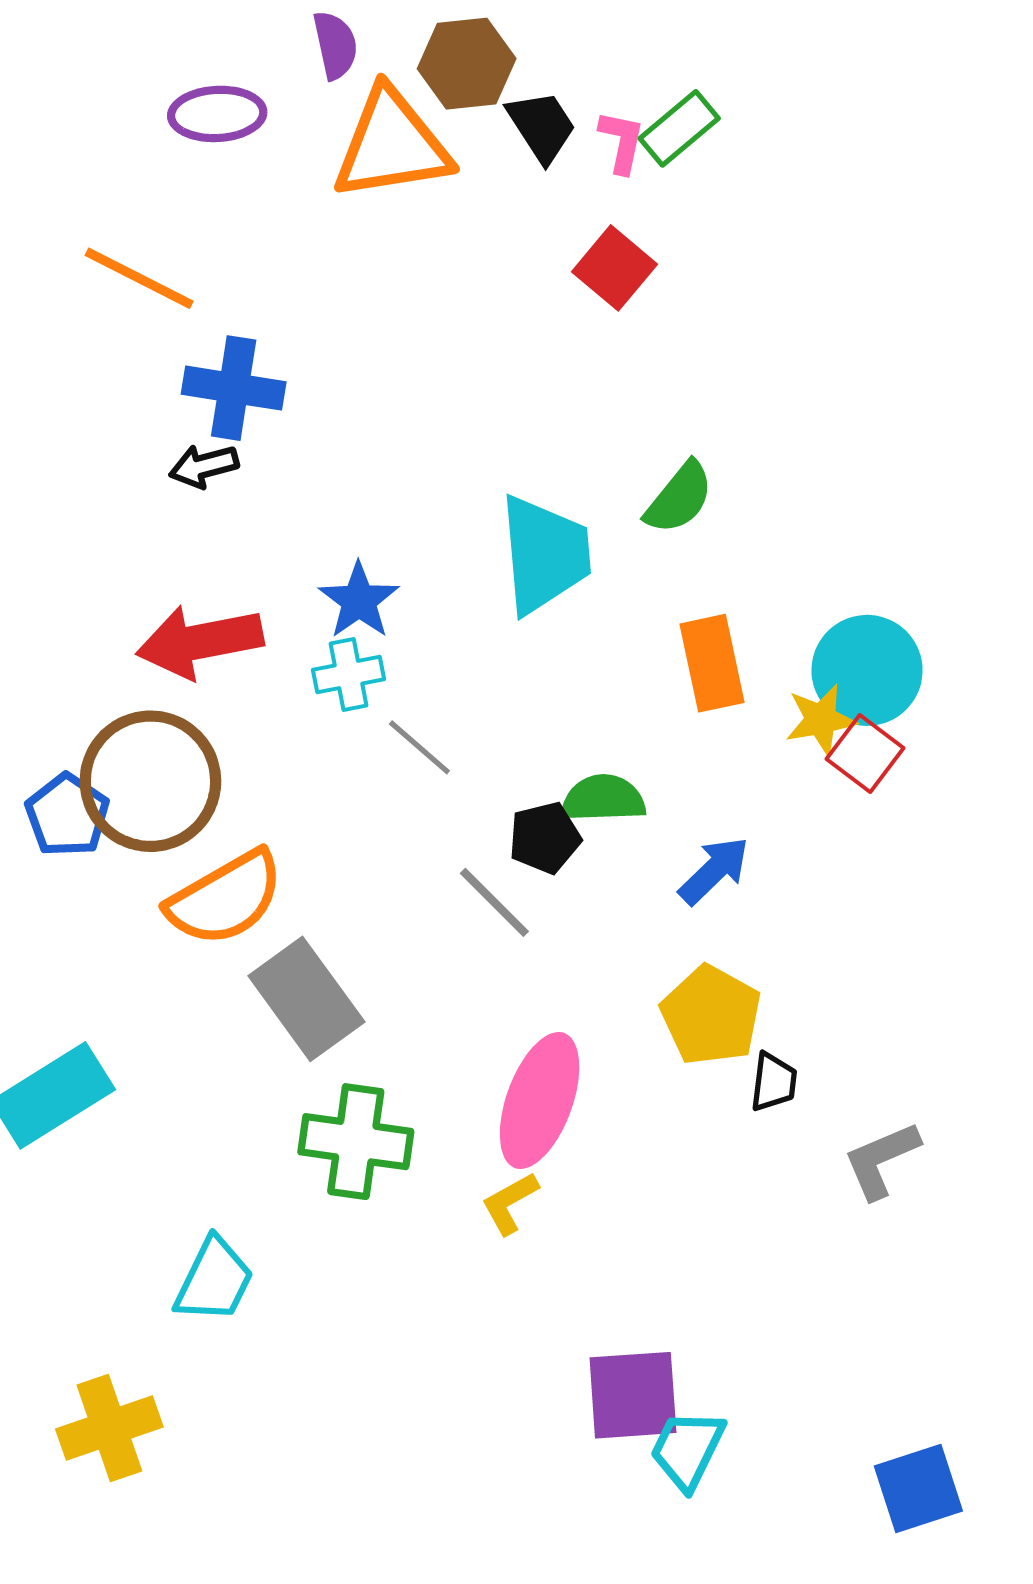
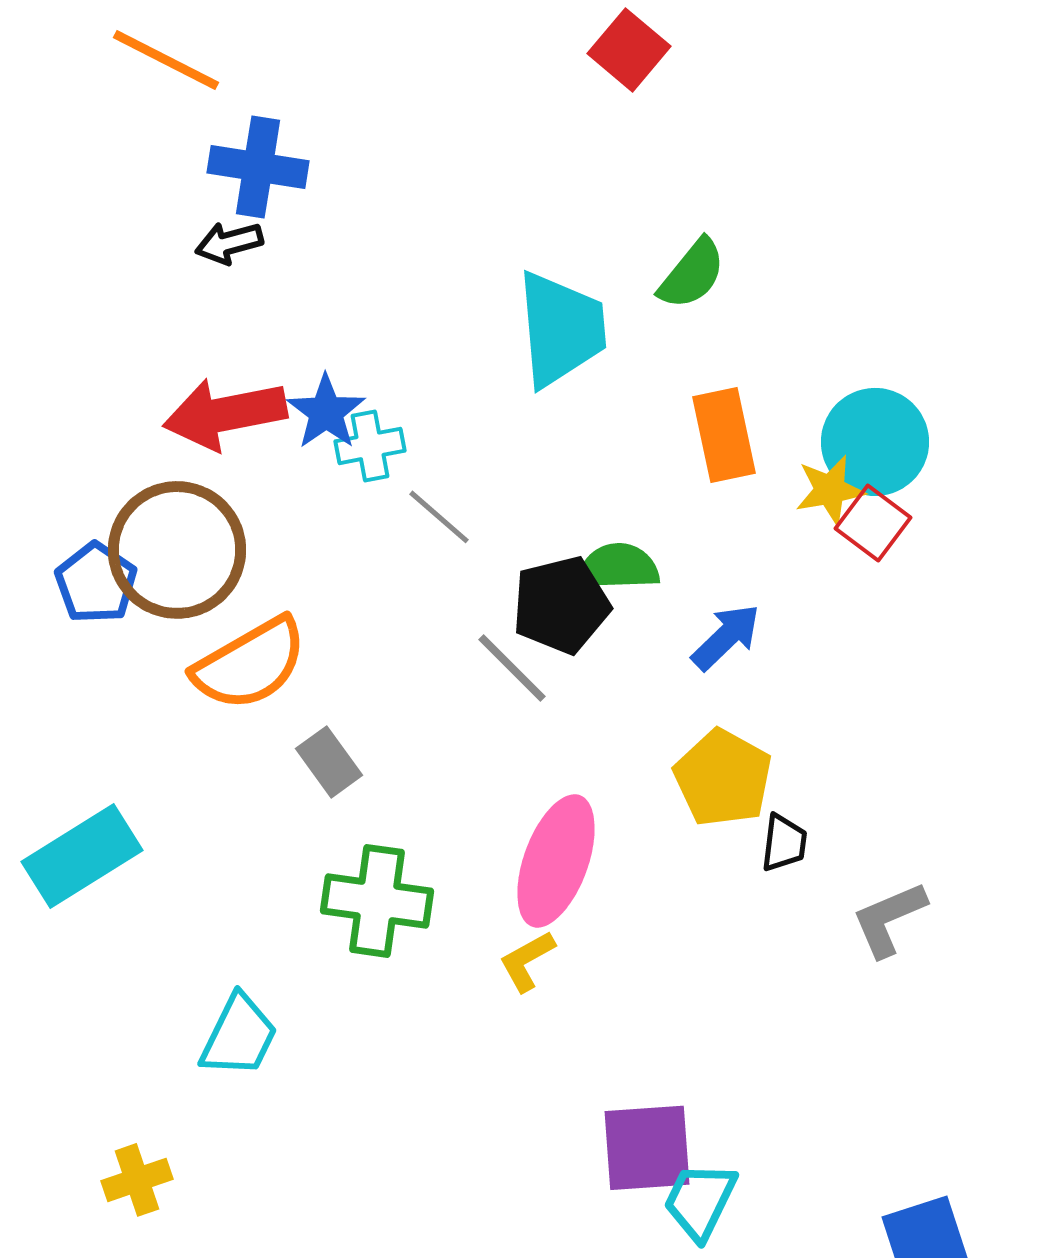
blue star: (359, 601) -> (326, 412), moved
black pentagon: (545, 838) -> (561, 605), size x1.4
gray rectangle: (306, 999) -> (329, 762), size x0.6
yellow cross: (109, 1428) -> (137, 1180), size x0.7

